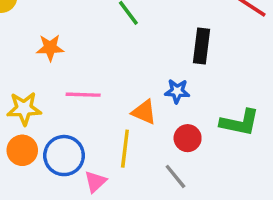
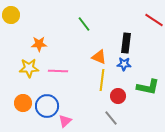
blue star: (177, 91) -> (124, 64), moved
yellow star: (24, 109) -> (29, 68), moved
orange triangle: (144, 112) -> (99, 57), moved
yellow line: (125, 149) -> (102, 80), moved

